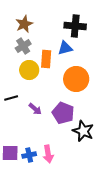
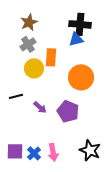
blue triangle: (65, 48) -> (76, 39), moved
black star: (83, 131) -> (90, 150), moved
blue cross: (29, 155) -> (34, 153), turned -32

